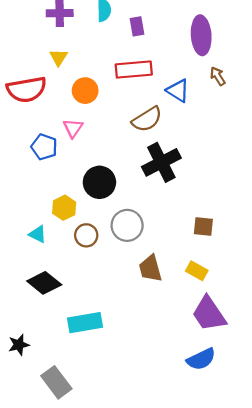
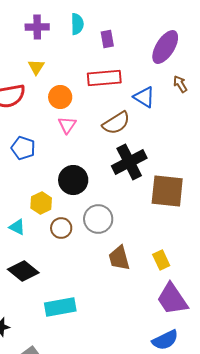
purple ellipse: (201, 35) -> (165, 47), turned 36
pink triangle: (73, 128) -> (67, 125), moved
brown square: (203, 226) -> (167, 191), moved, size x1.8
yellow rectangle: (197, 271) -> (161, 260), turned 36

